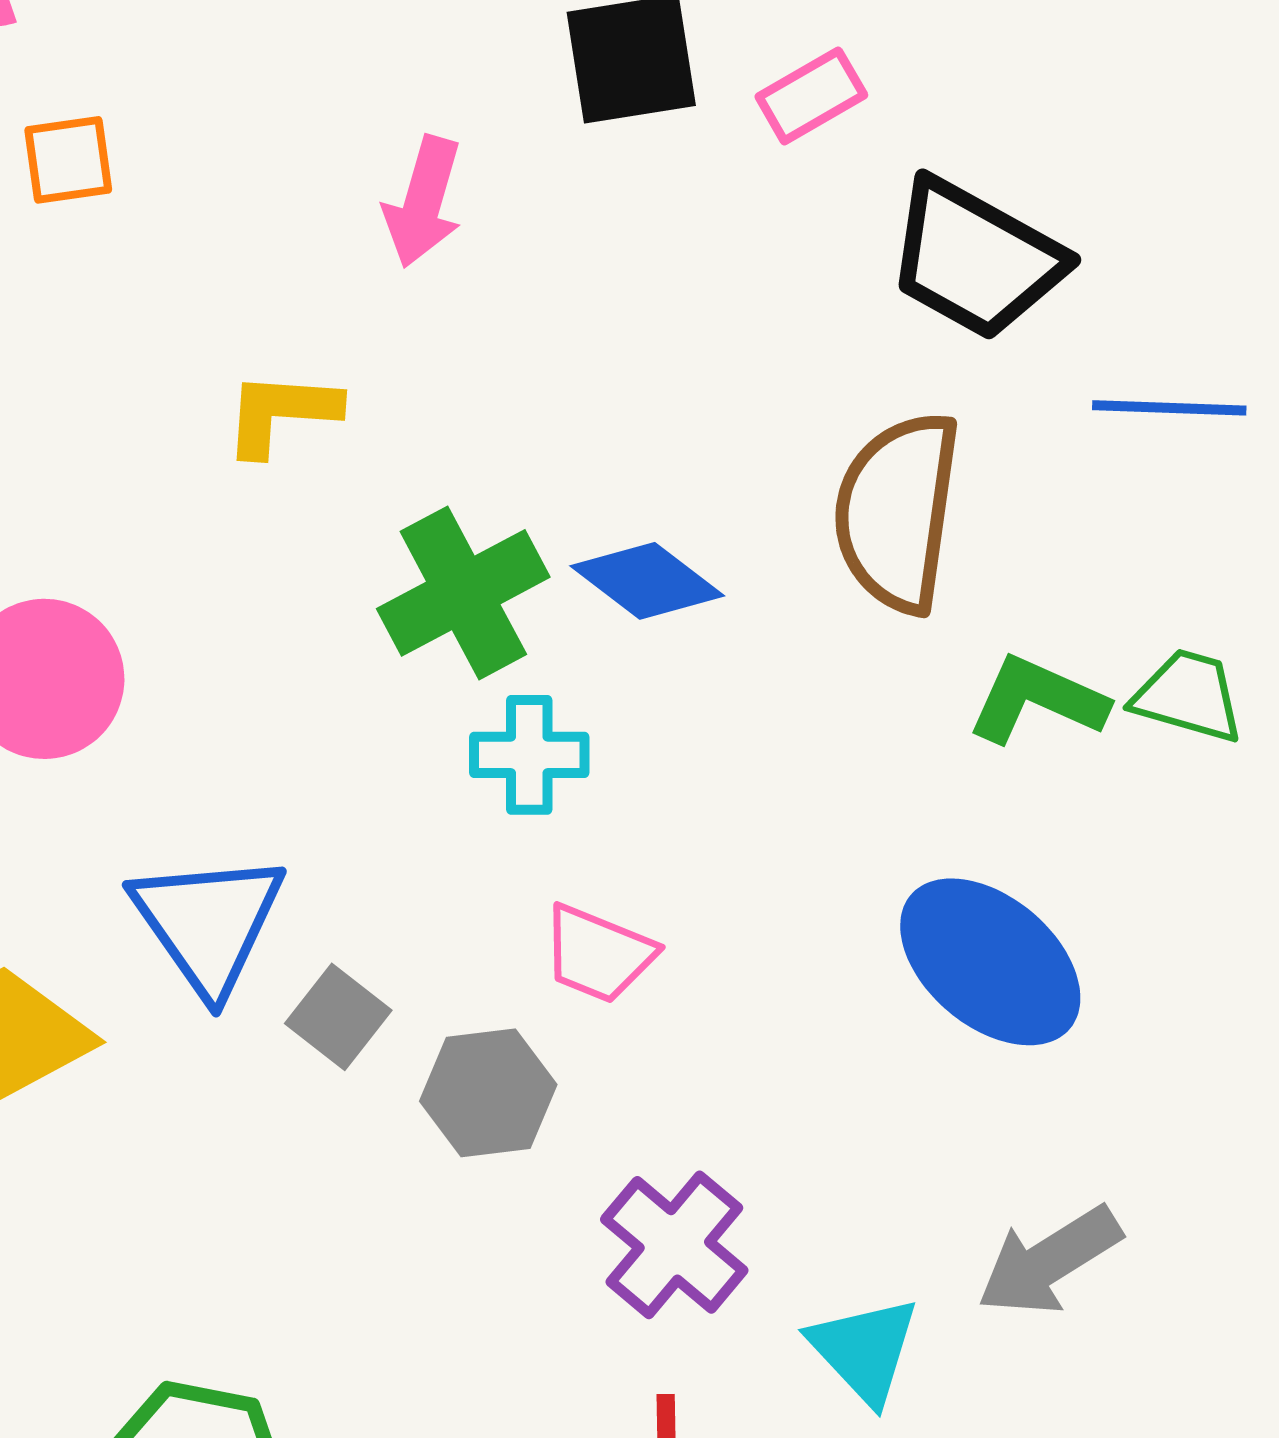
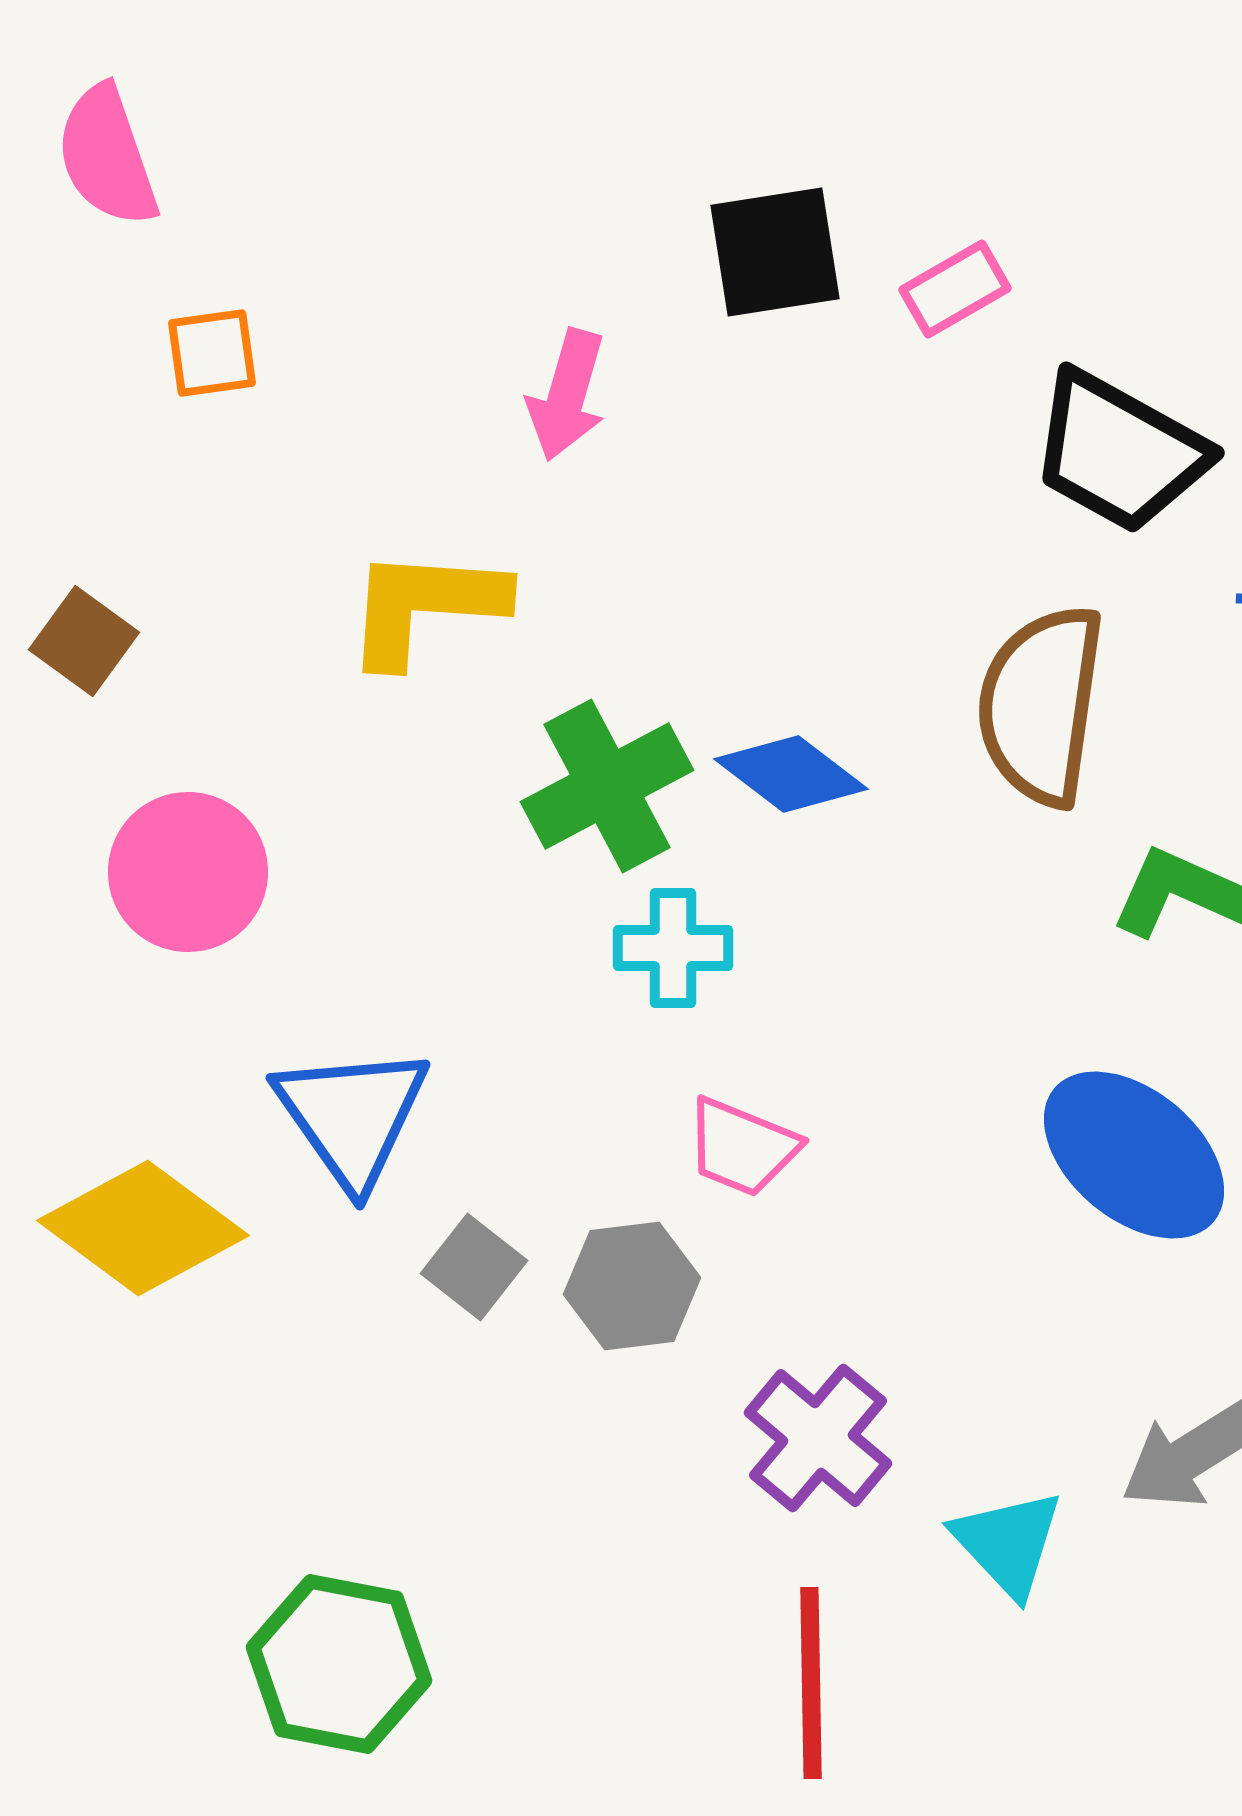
yellow L-shape: (281, 413) -> (425, 606), size x1.4
gray square: (338, 1017) -> (474, 1267), moved

